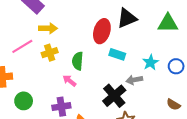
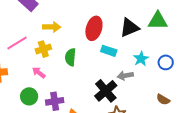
black triangle: (127, 18) -> (129, 28), moved
yellow arrow: (48, 28) -> (52, 27), moved
pink arrow: (69, 81) -> (39, 73), moved
green circle: (24, 101) -> (29, 96), moved

